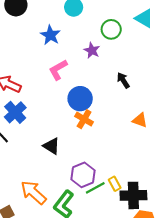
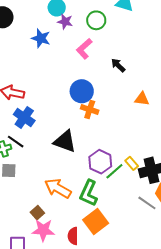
purple star: (92, 50) -> (65, 22), moved
pink L-shape: (58, 70) -> (84, 49), moved
black triangle: (51, 146) -> (65, 141), size x1.4

